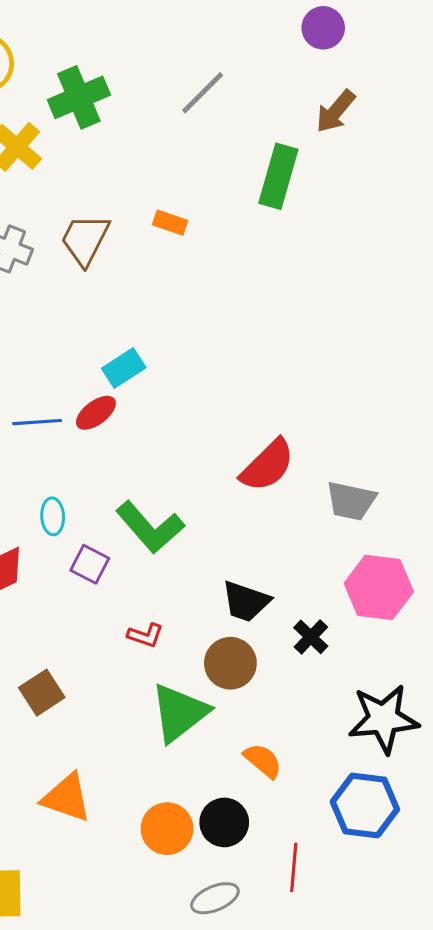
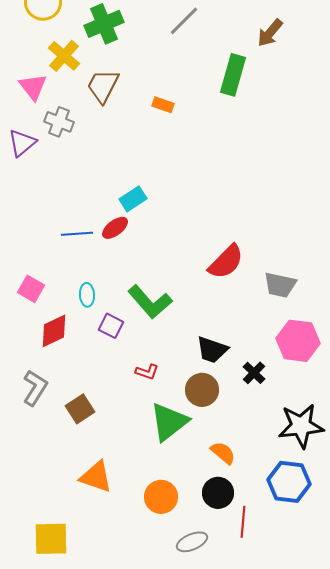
brown trapezoid: (85, 240) -> (103, 86), moved
black circle: (224, 822) -> (218, 493), moved

